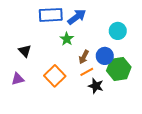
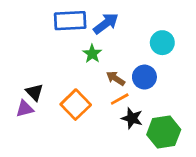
black triangle: (25, 51) -> (34, 92), moved
brown arrow: (84, 57) -> (116, 78), turned 96
green hexagon: (119, 69) -> (164, 132), moved

